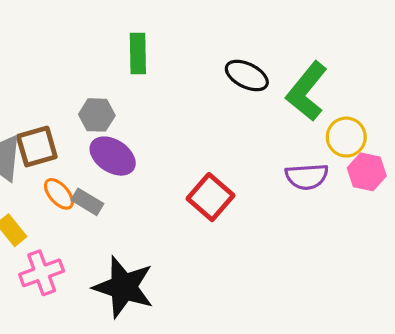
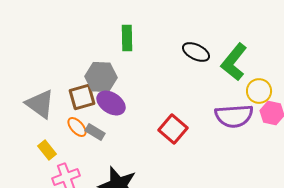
gray hexagon: (97, 115) -> (101, 77), size x1.4
brown square: (37, 147) -> (82, 97), moved
purple semicircle: (307, 177) -> (234, 116), size x1.4

